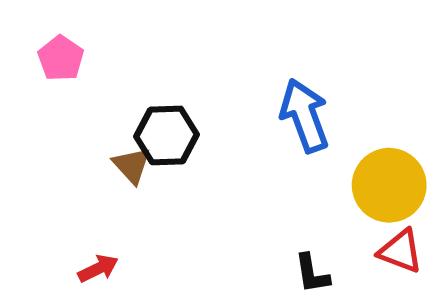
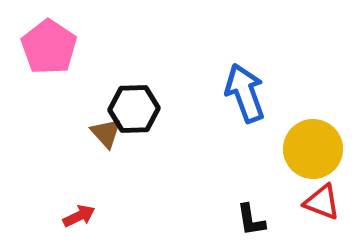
pink pentagon: (61, 58) -> (49, 47), size x1.5

